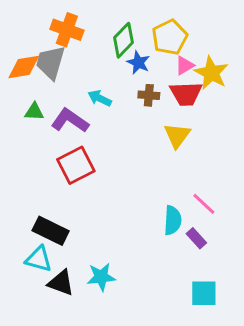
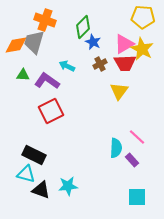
yellow pentagon: (170, 37) -> (143, 17), moved, turned 30
pink triangle: (185, 65) -> (124, 44), size x1.5
brown cross: (149, 95) -> (100, 64), turned -32

